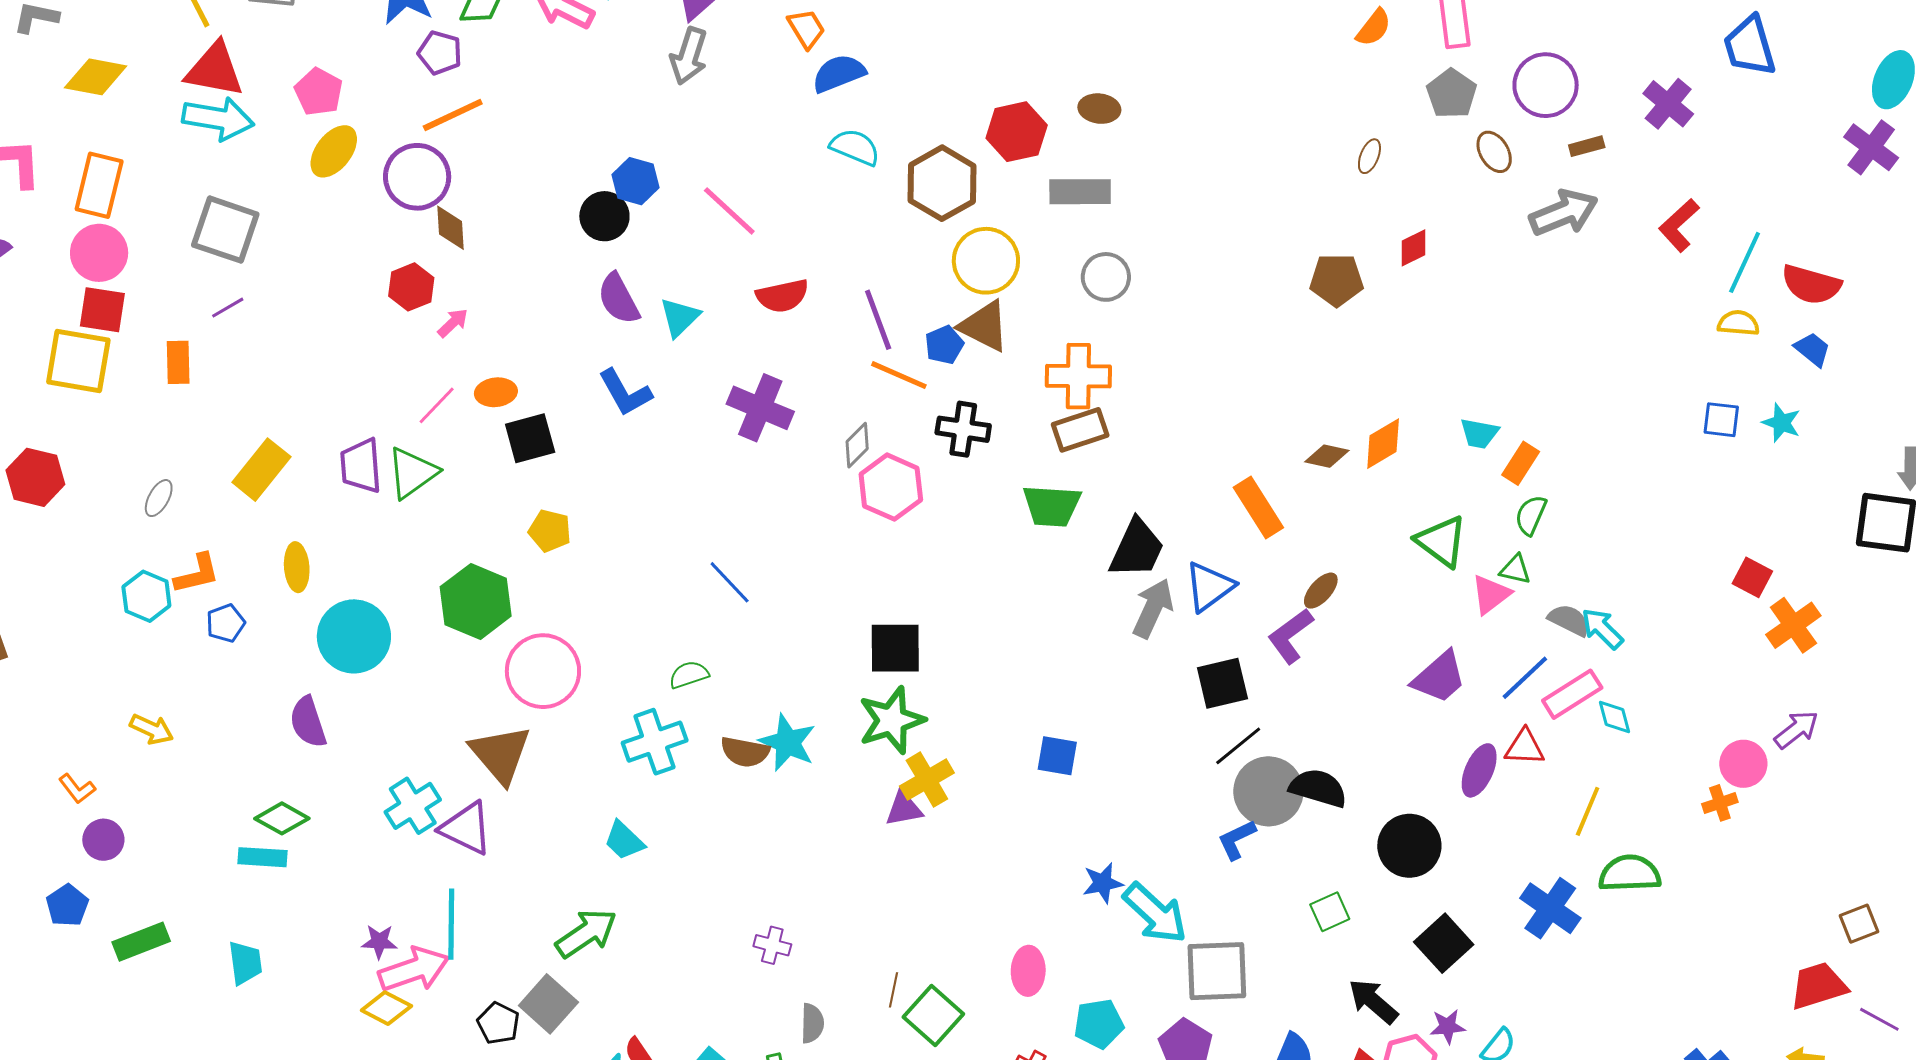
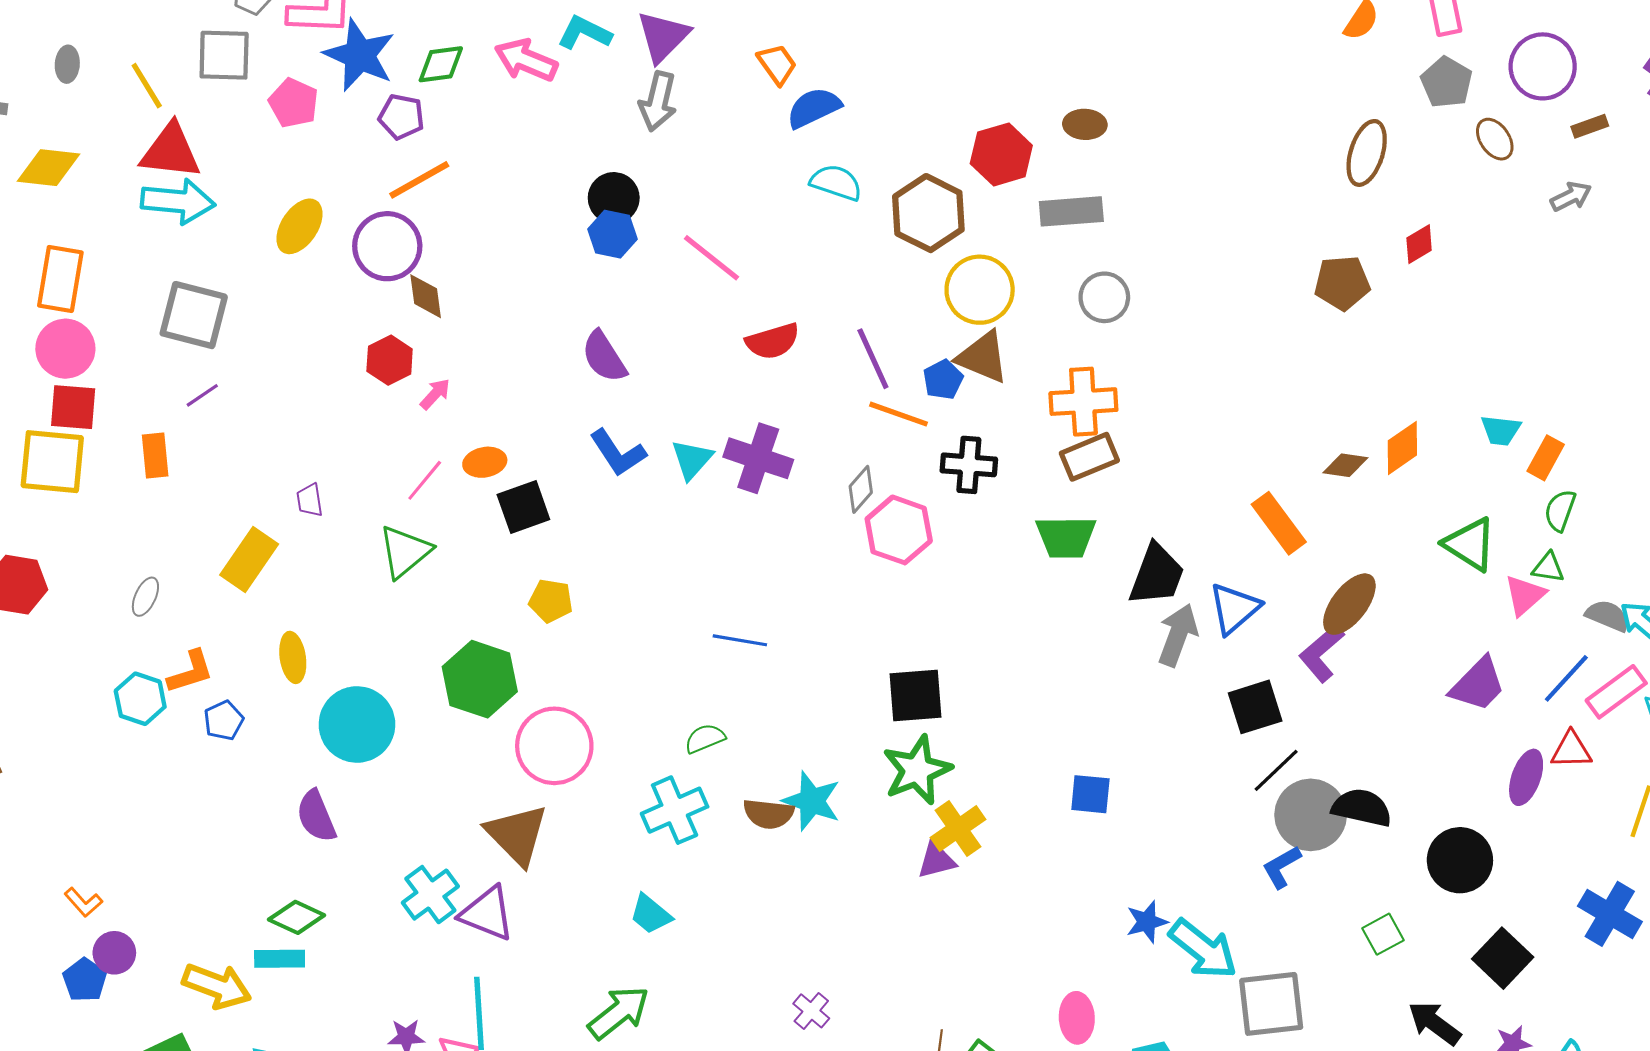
pink pentagon: (319, 92) -> (294, 103), moved
brown ellipse: (1369, 156) -> (1367, 153), size x1.8
gray arrow: (1564, 213) -> (1571, 197), size x0.6
black circle: (604, 216) -> (614, 198), moved
cyan triangle: (680, 317) -> (692, 459), moved
purple trapezoid: (361, 466) -> (310, 500), moved, size x0.6
blue line: (730, 582) -> (740, 640), turned -33
brown ellipse: (1321, 591) -> (1349, 604), size x1.6
yellow arrow: (152, 729) -> (217, 986), moved, size x1.5
blue pentagon: (67, 905) -> (85, 980), moved
purple cross: (772, 945) -> (811, 1011), turned 30

